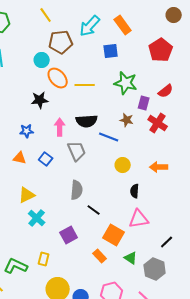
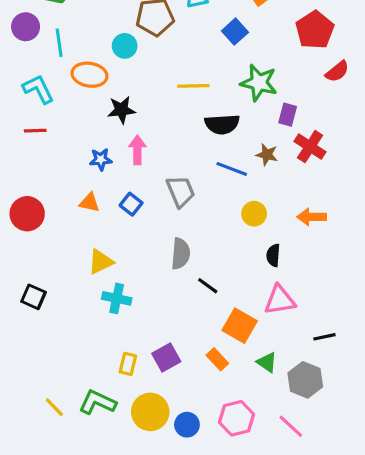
blue square: (111, 51) -> (235, 32), turned -35
orange ellipse: (58, 78) -> (89, 75), moved, turned -40
red semicircle: (166, 91) -> (337, 71), moved
brown star: (127, 120) -> (267, 155), moved
black semicircle: (87, 121) -> (222, 124), moved
pink arrow: (60, 127) -> (137, 150), moved
cyan cross: (37, 218) -> (117, 298), turned -30
purple square: (69, 235) -> (166, 358), moved
black line: (167, 242) -> (324, 337), turned 32
green L-shape: (16, 266) -> (97, 402), moved

